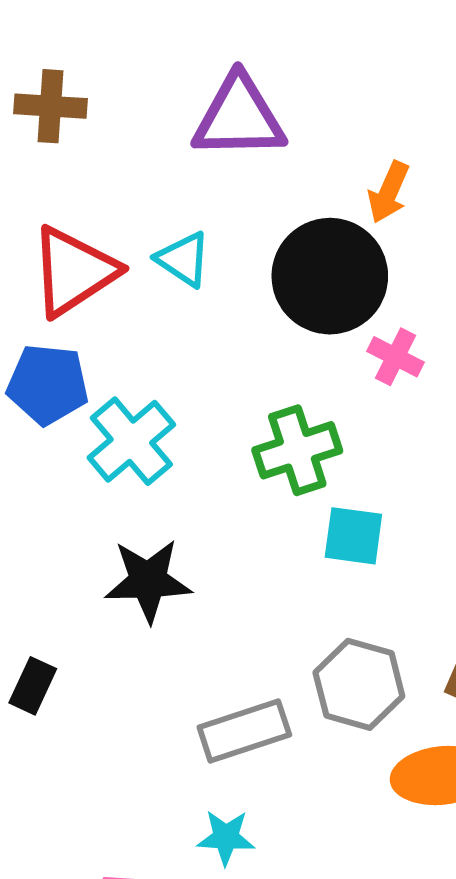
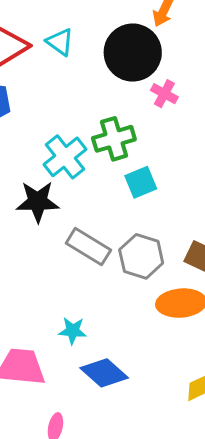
cyan cross: (131, 441) -> (65, 157), moved
cyan square: (353, 536) -> (141, 182), turned -32
gray rectangle: (244, 731) -> (88, 247), moved, turned 48

